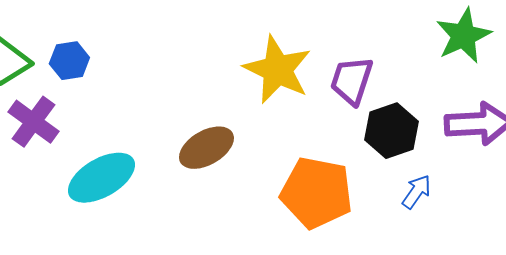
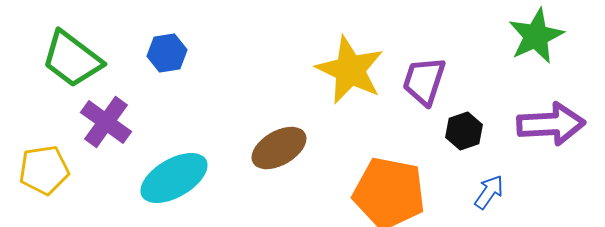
blue hexagon: (69, 61) -> (167, 53), moved
black hexagon: (391, 131) -> (464, 131), size x0.7

